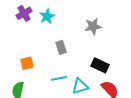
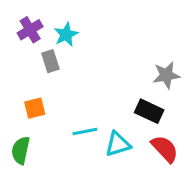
gray star: (93, 26) -> (166, 75), moved
gray rectangle: (61, 47) -> (50, 61), moved

